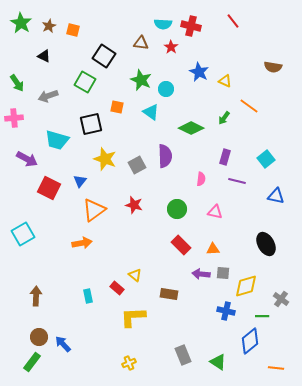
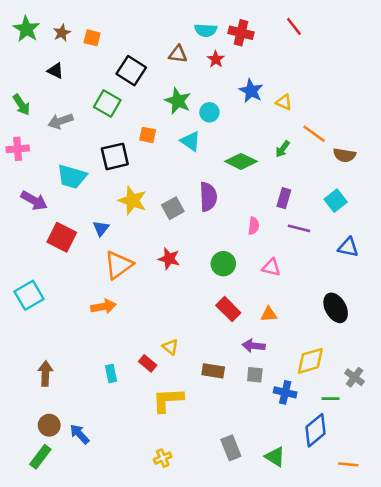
brown semicircle: (273, 67) -> (344, 155), moved
gray square: (223, 273) -> (255, 375), moved

